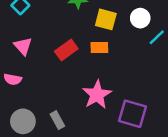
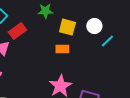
red rectangle: (66, 50) -> (17, 31), moved

